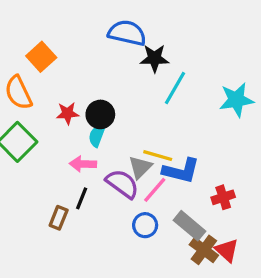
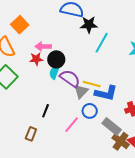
pink arrow: (83, 164) -> (43, 46), moved
purple semicircle: (122, 184) -> (70, 78), moved
pink line: (155, 190) -> (72, 125), moved
brown rectangle: (59, 218) -> (31, 134), moved
blue circle: (145, 225) -> (90, 111), moved

